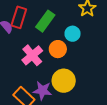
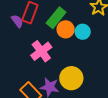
orange circle: (58, 49) -> (66, 29), moved

